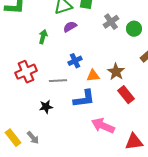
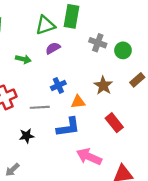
gray cross: (111, 22) -> (98, 43), turned -35
green arrow: (43, 37) -> (23, 59), turned 88
brown star: (116, 72) -> (103, 85), moved
gray arrow: (33, 138) -> (12, 170), turned 88

